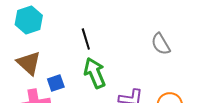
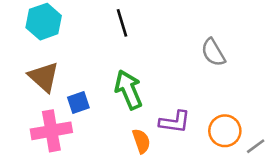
black line: (86, 39) -> (122, 23), moved

